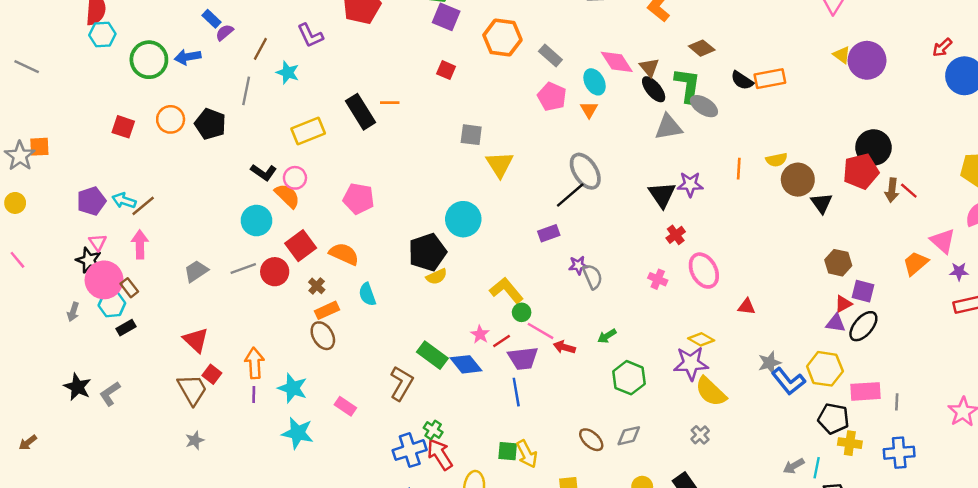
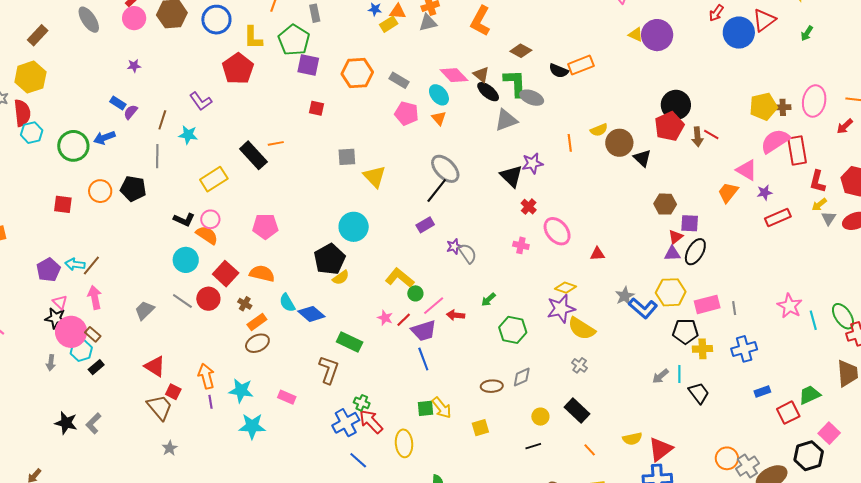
gray line: (243, 269) -> (182, 301), turned 65
pink line: (541, 331) -> (434, 306), turned -60
brown ellipse: (323, 336) -> (257, 343), turned -75
blue diamond: (466, 364) -> (311, 314), moved
brown ellipse: (591, 440) -> (492, 386), turned -35

